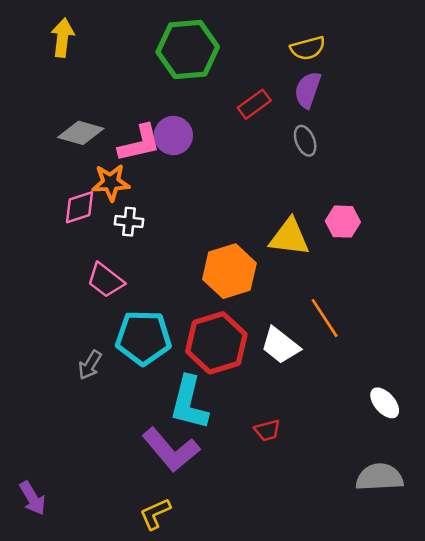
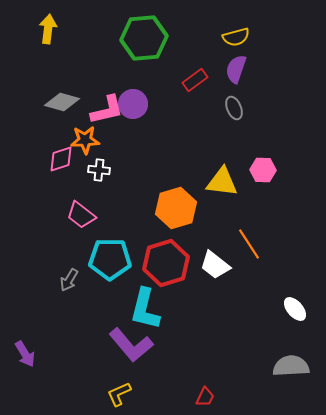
red trapezoid: (267, 430) -> (205, 397), moved, turned -50
purple arrow: (33, 498) -> (25, 354), moved

